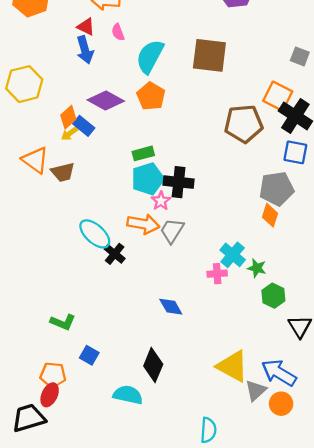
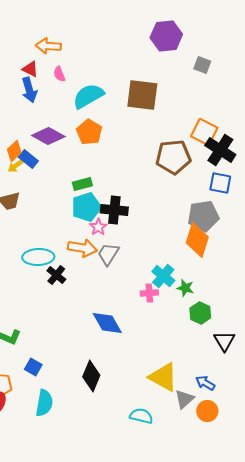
cyan semicircle: (150, 56) -> (88, 96), turned 32
gray square: (300, 56) -> (202, 65), moved
orange diamond: (270, 215) -> (197, 240), size x1.6
cyan ellipse: (95, 234) -> (38, 257), turned -44
blue diamond: (171, 307) -> (107, 323), size x1.4
blue arrow: (279, 373) -> (205, 383), size x0.6
cyan semicircle: (128, 395) -> (44, 403), moved, turned 88
cyan semicircle: (208, 430) -> (141, 416), moved, turned -80

